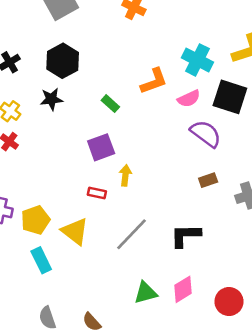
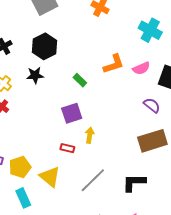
cyan cross: (197, 60) -> (150, 30), moved
pink semicircle: (189, 99) -> (141, 68), moved
purple semicircle: (206, 134) -> (152, 105), size x0.7
brown rectangle: (208, 180) -> (152, 141), size x2.0

